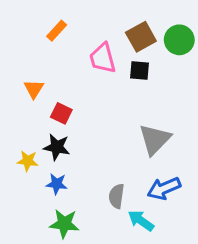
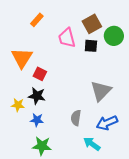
green circle: (179, 40) -> (114, 36), moved
orange triangle: (34, 89) -> (22, 58), size x1.6
gray semicircle: (116, 196) -> (76, 118), moved

